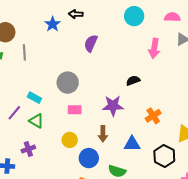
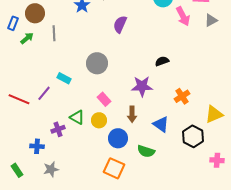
pink arrow: (154, 48) -> (183, 16), moved, turned -36
pink rectangle: (75, 110) -> (104, 99), moved, turned 48
green triangle: (36, 121) -> (77, 117), moved
blue triangle: (132, 144) -> (161, 124), turned 36

